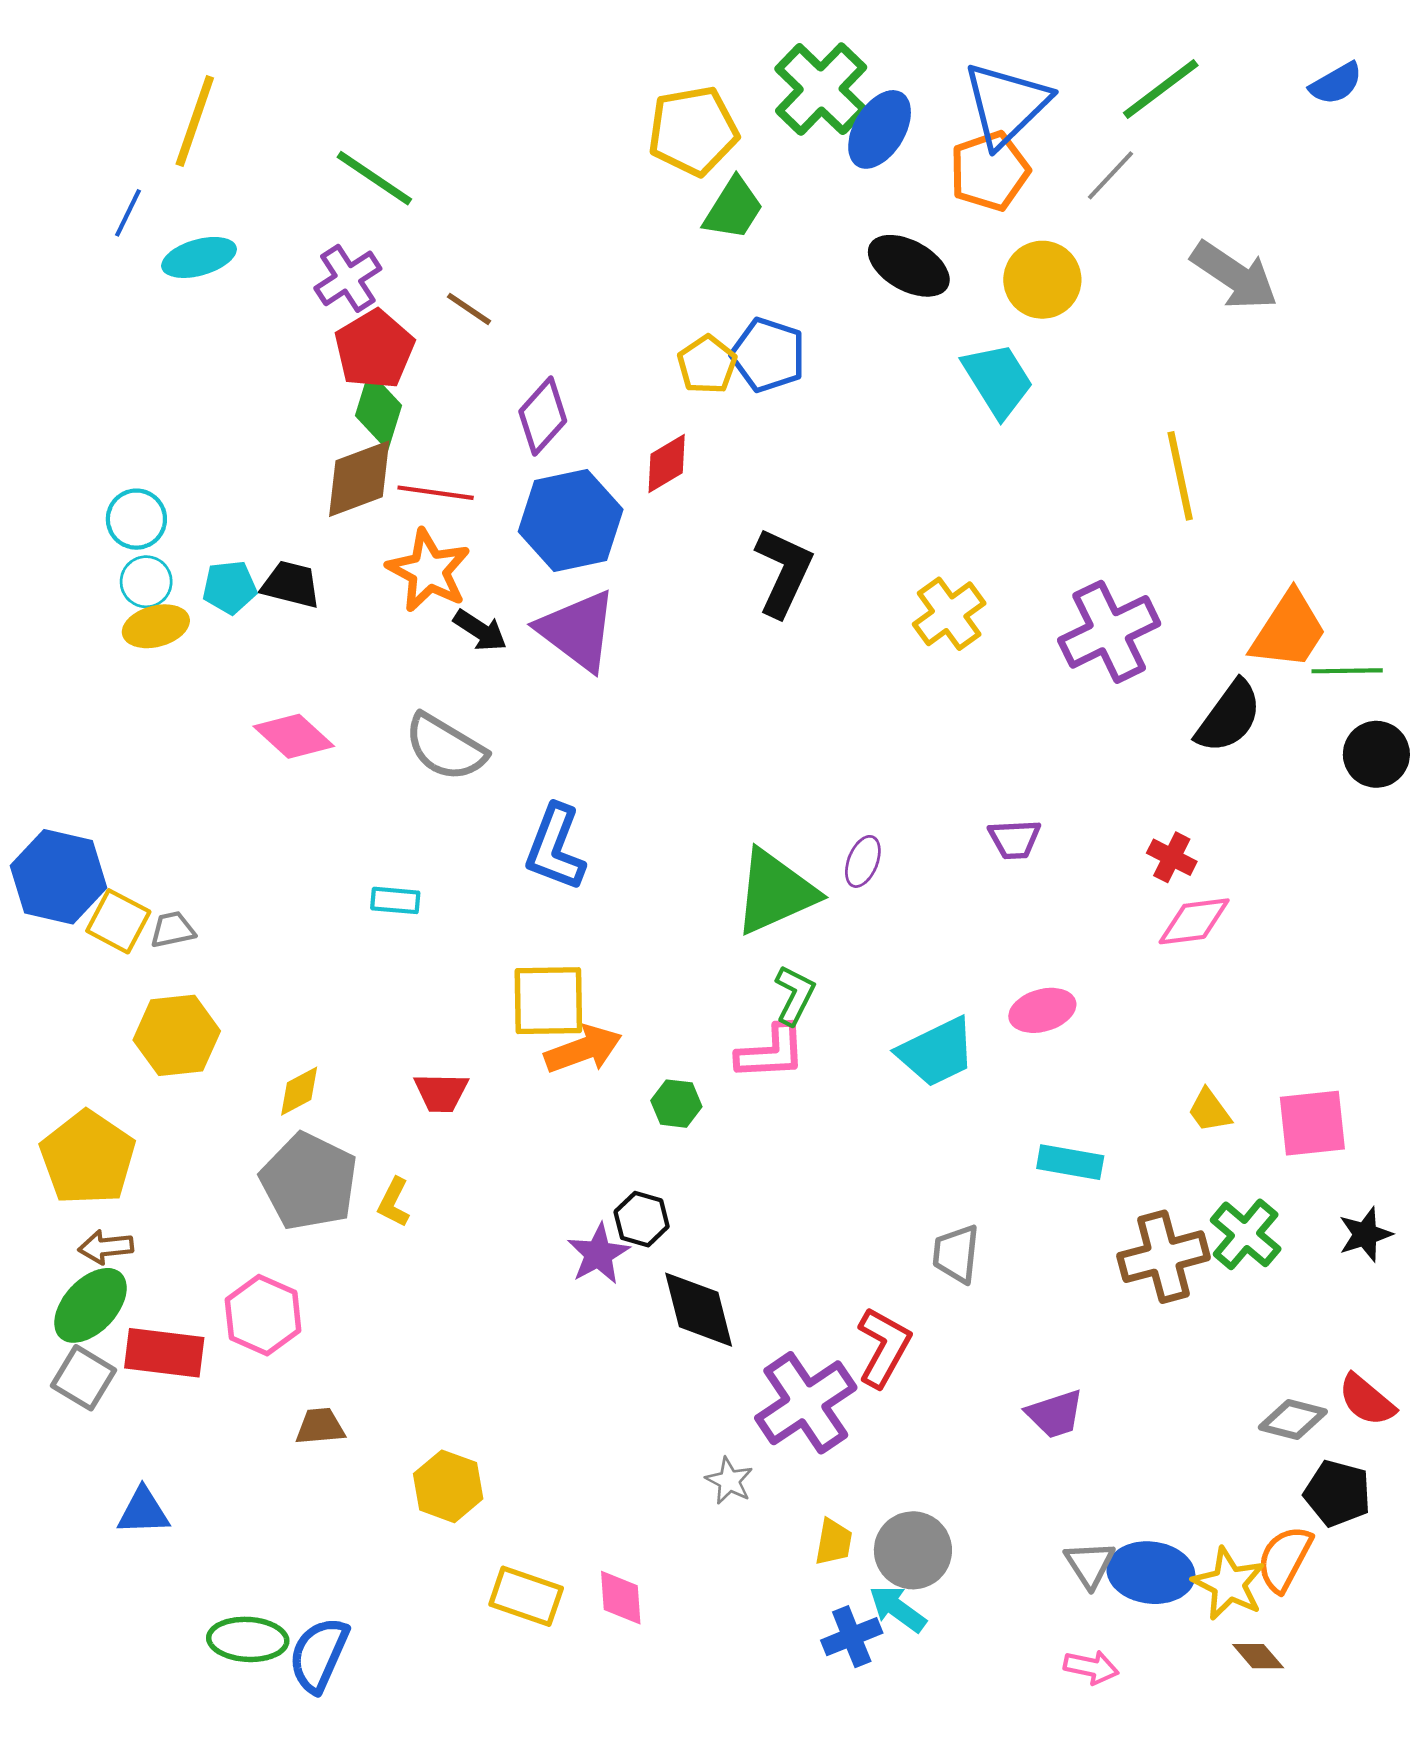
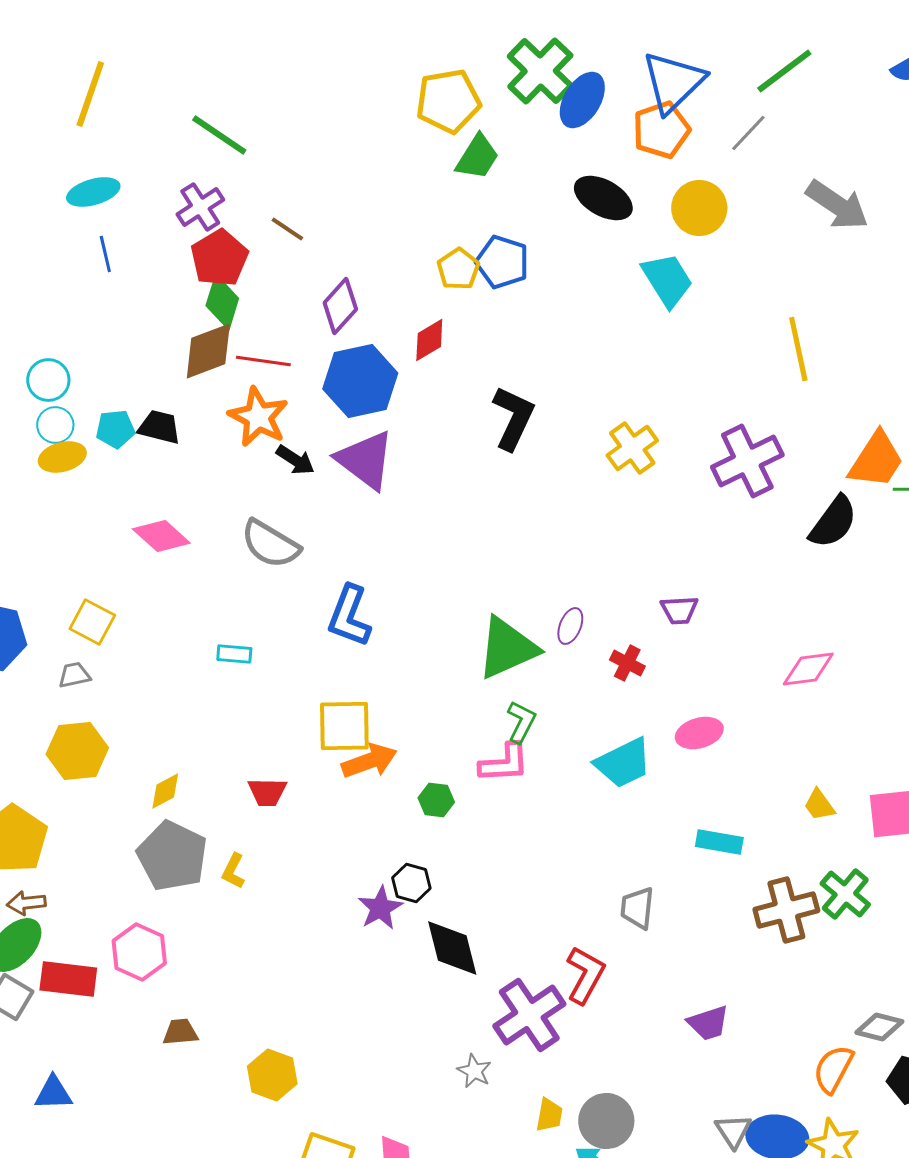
blue line: (128, 213) -> (105, 254), moved, turned -39
red cross: (1172, 857) -> (627, 663), moved
yellow square: (118, 921) -> (92, 622), moved
orange semicircle: (1285, 1559) -> (833, 1069), moved

